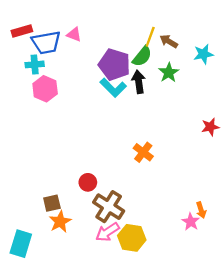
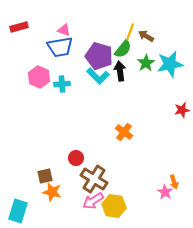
blue trapezoid: (46, 43) -> (60, 47), moved
cyan star: (203, 54) -> (170, 64), moved, size x1.5
cyan cross: (35, 64) -> (62, 84), moved
orange star: (60, 222) -> (52, 192), turned -30

